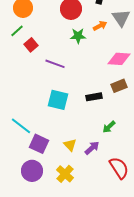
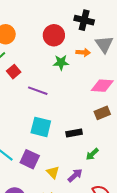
orange arrow: (100, 26) -> (83, 52), turned 32
black rectangle: (94, 97) -> (74, 133), moved
purple square: (39, 144) -> (30, 159), moved

